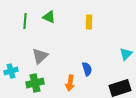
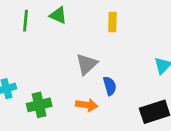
gray triangle: (40, 56) -> (87, 64), moved
orange arrow: (70, 83) -> (87, 105), turned -91

